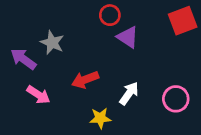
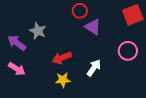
pink arrow: (38, 95) -> (17, 69), moved
pink circle: (176, 99) -> (128, 51), moved
yellow star: (100, 118) -> (63, 80), moved

